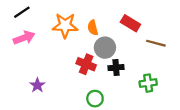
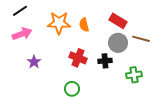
gray circle: (105, 48) -> (118, 43), moved
purple star: (37, 85) -> (34, 62), moved
green circle: (95, 99) -> (72, 89), moved

